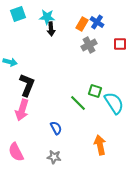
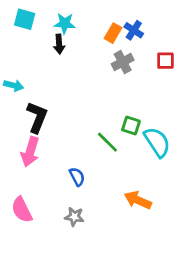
cyan square: (18, 14) -> (25, 19), turned 35
black arrow: (51, 29) -> (59, 44), moved
orange arrow: (100, 145) -> (138, 200), turned -54

